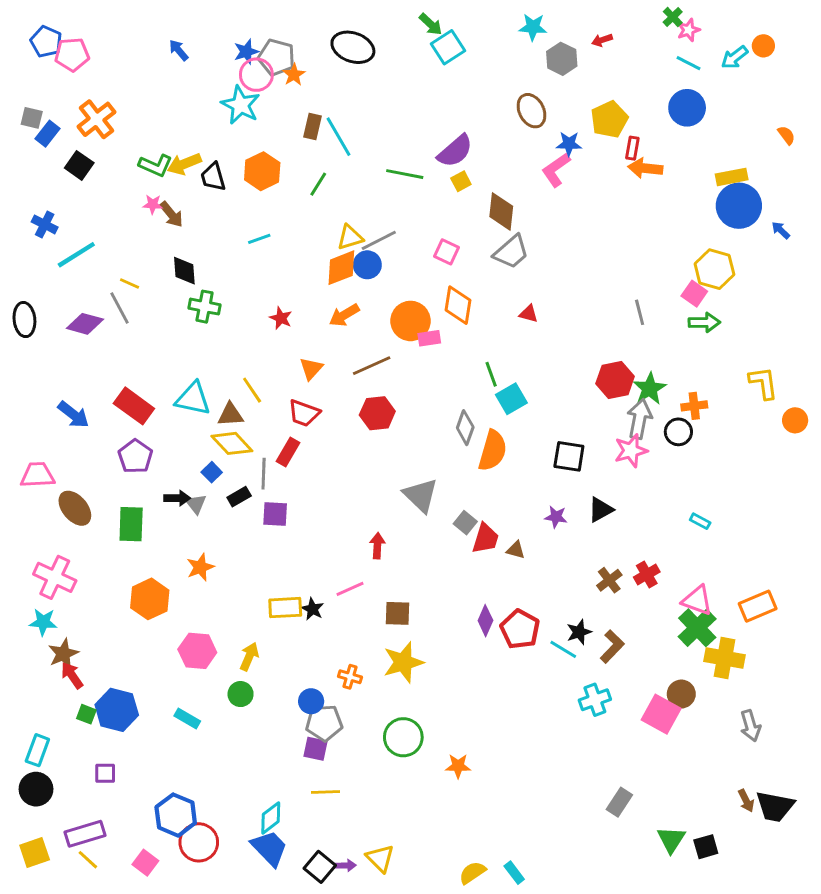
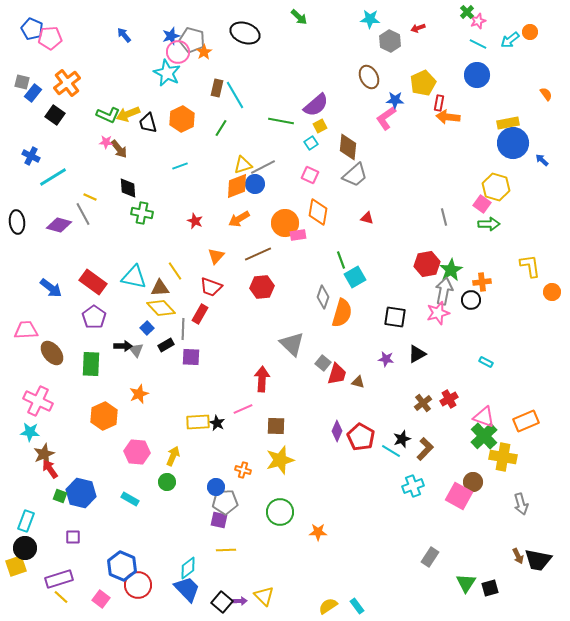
cyan square: (448, 47) -> (311, 143), moved, size x0.6
red arrow: (377, 546) -> (262, 379), size x1.4
yellow square: (35, 852) -> (16, 566), moved

